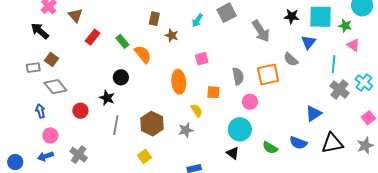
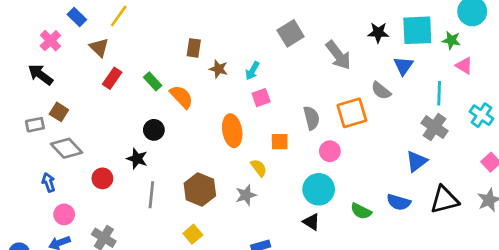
brown triangle: (75, 15) -> (99, 48), moved
cyan arrow: (197, 20) -> (252, 71), moved
gray cross: (340, 90) -> (435, 127), moved

